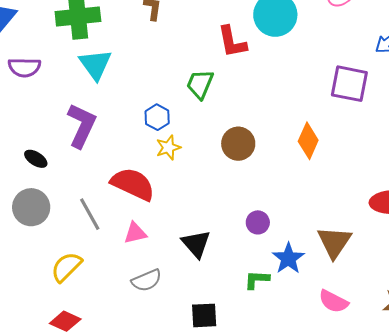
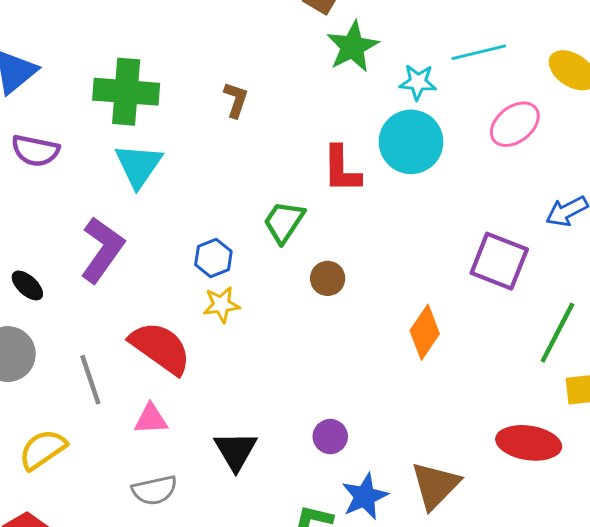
brown circle: (238, 144) -> (328, 278), moved, size x0.7

